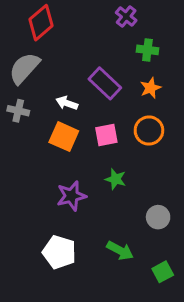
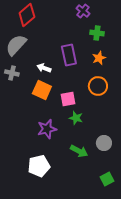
purple rectangle: (105, 83) -> (69, 55), turned 35
pink square: (106, 135) -> (68, 99), moved
green arrow: (120, 251) -> (79, 151), moved
white pentagon: (59, 252) -> (39, 166), turned -30

